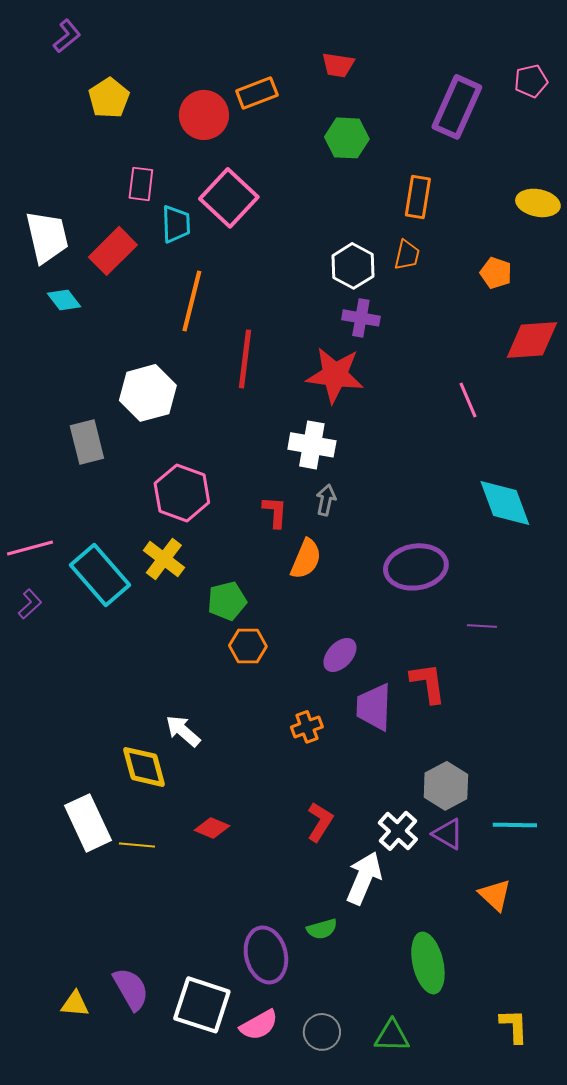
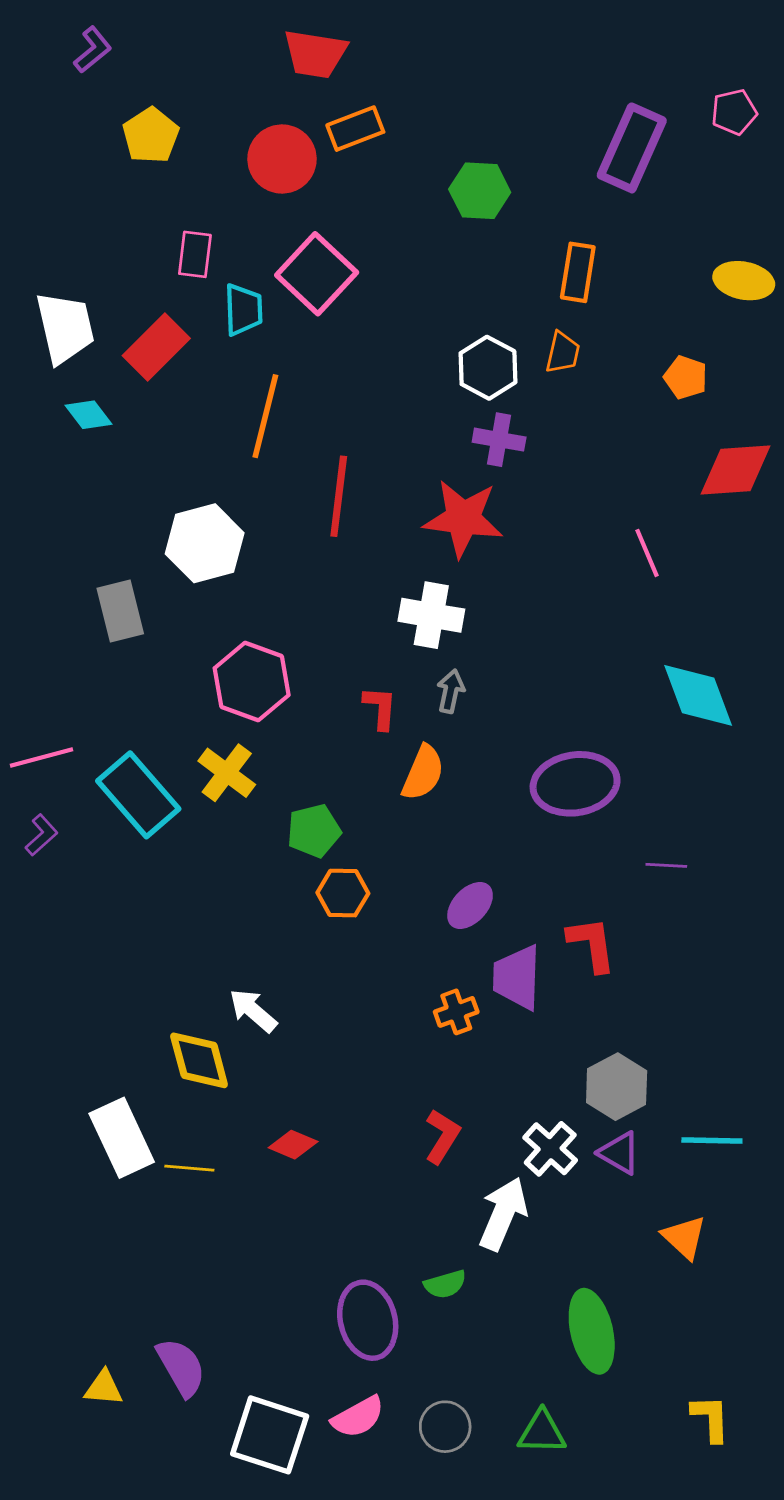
red trapezoid: (338, 65) -> (315, 54), moved, size x1.4
orange cross: (307, 727) -> (456, 1012), moved
white square: (202, 1005) -> (270, 1435), moved

